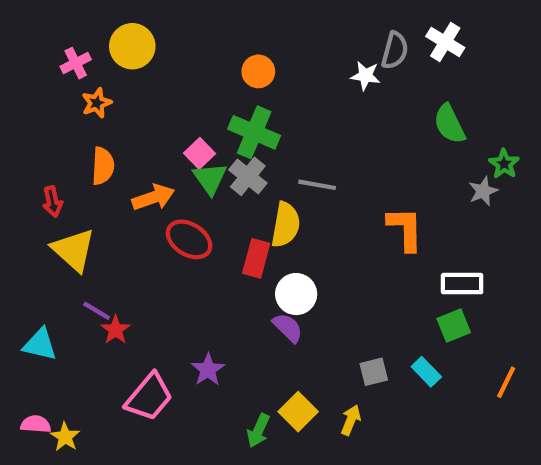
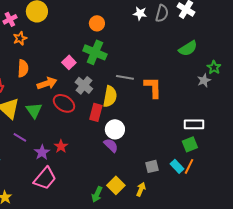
white star: (365, 76) -> (140, 13), moved
green semicircle: (449, 124) -> (188, 48), turned -96
gray cross: (248, 176) -> (84, 85), moved
green triangle: (210, 179) -> (34, 110), moved
orange L-shape: (405, 229) -> (153, 87), moved
red star: (116, 330) -> (61, 146), moved
purple star: (208, 370) -> (42, 152), moved
orange line: (506, 382) -> (189, 166), moved

